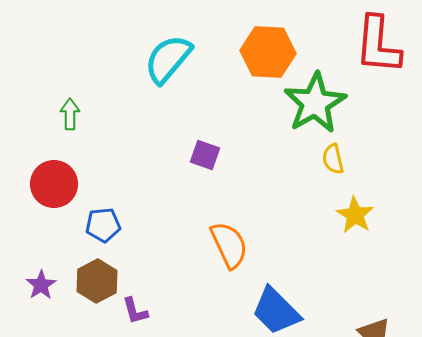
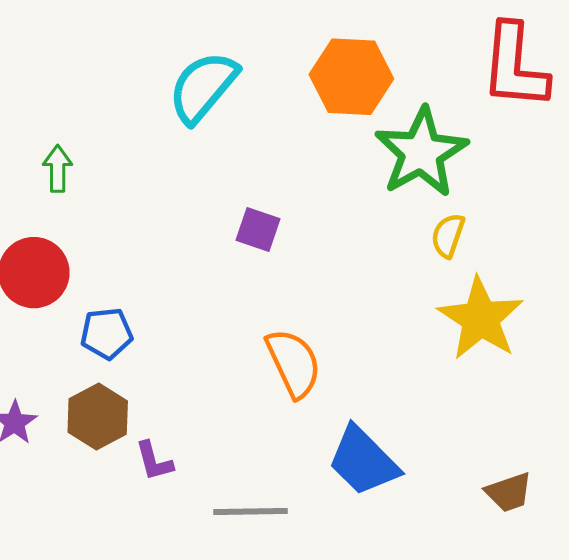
yellow semicircle: (333, 159) -> (448, 235), turned 32
yellow star: (355, 215) -> (481, 319), size x1.5

